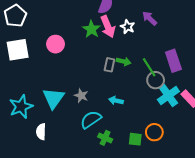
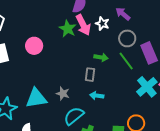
gray rectangle: (109, 65) -> (90, 75), moved
gray circle: (156, 80) -> (127, 38), moved
cyan triangle: (53, 98) -> (36, 98), turned 50

